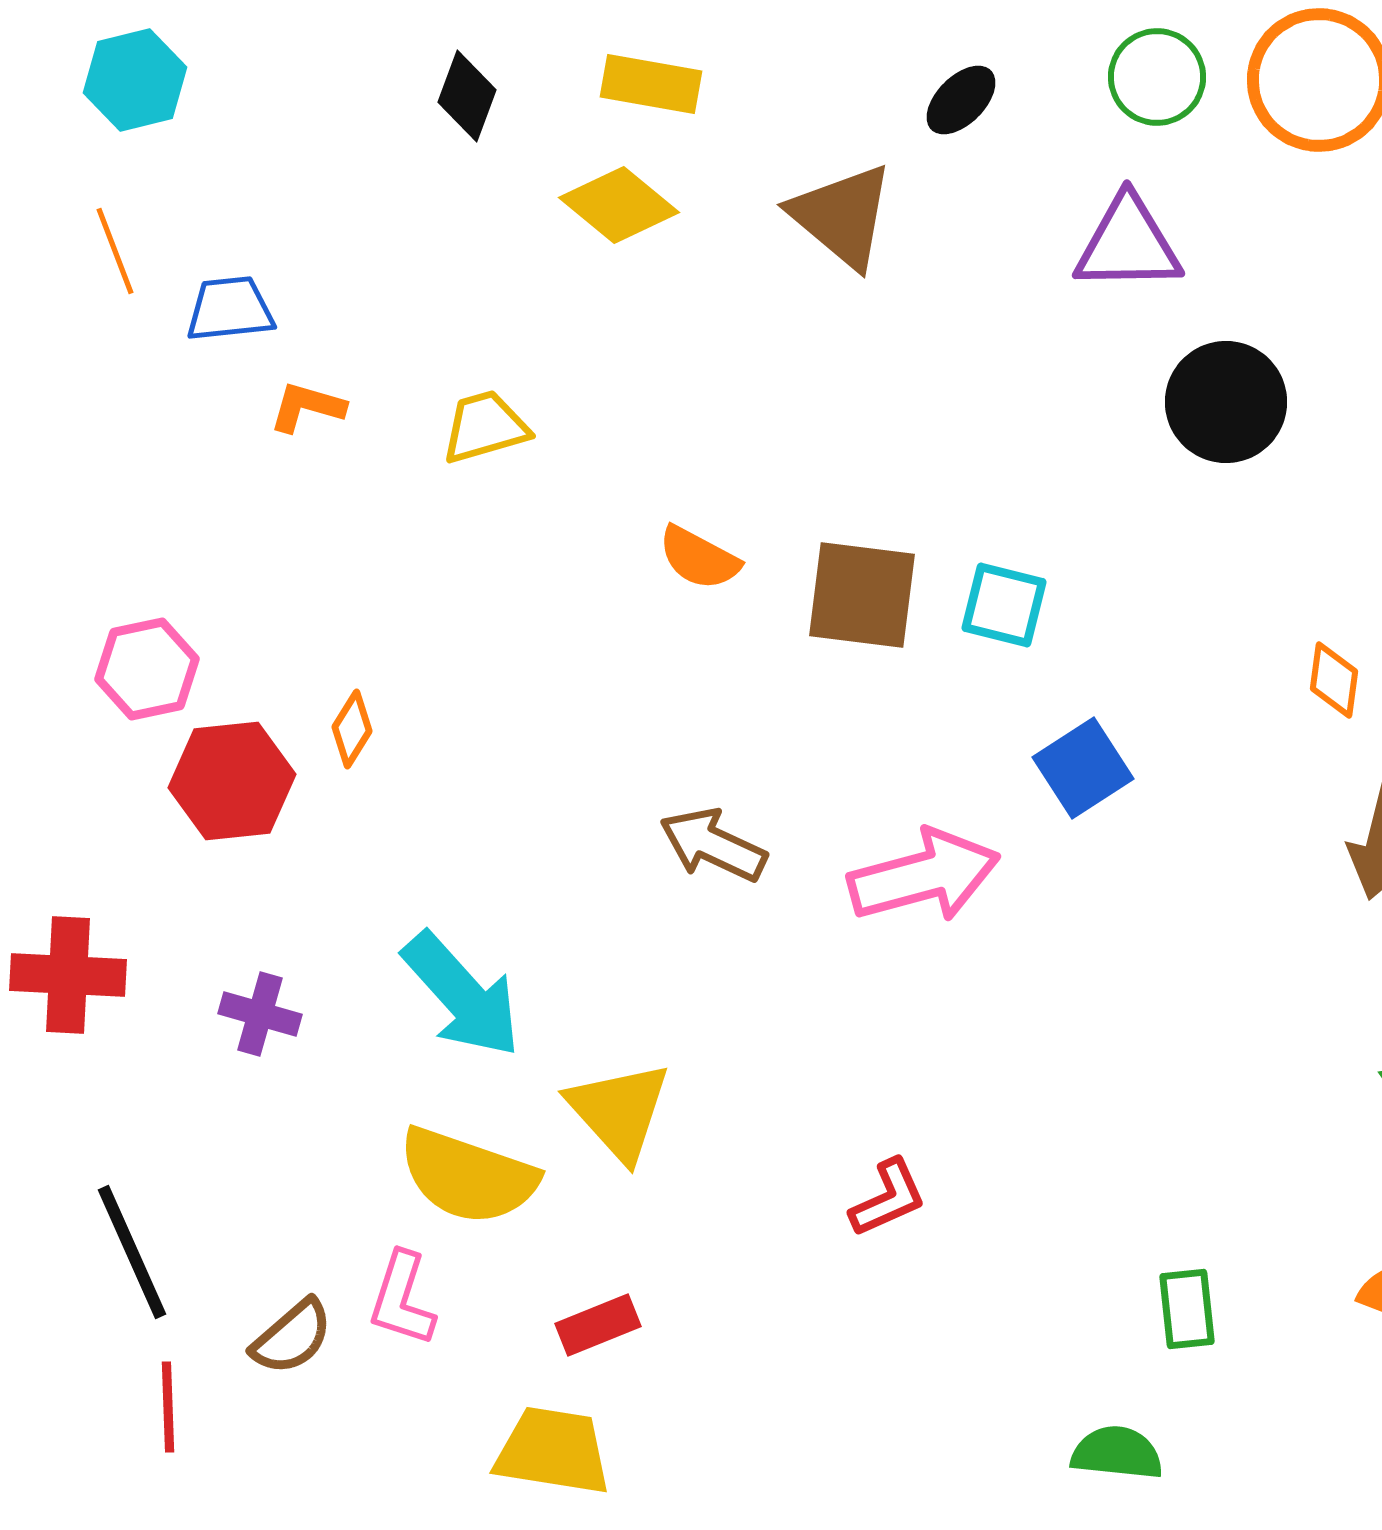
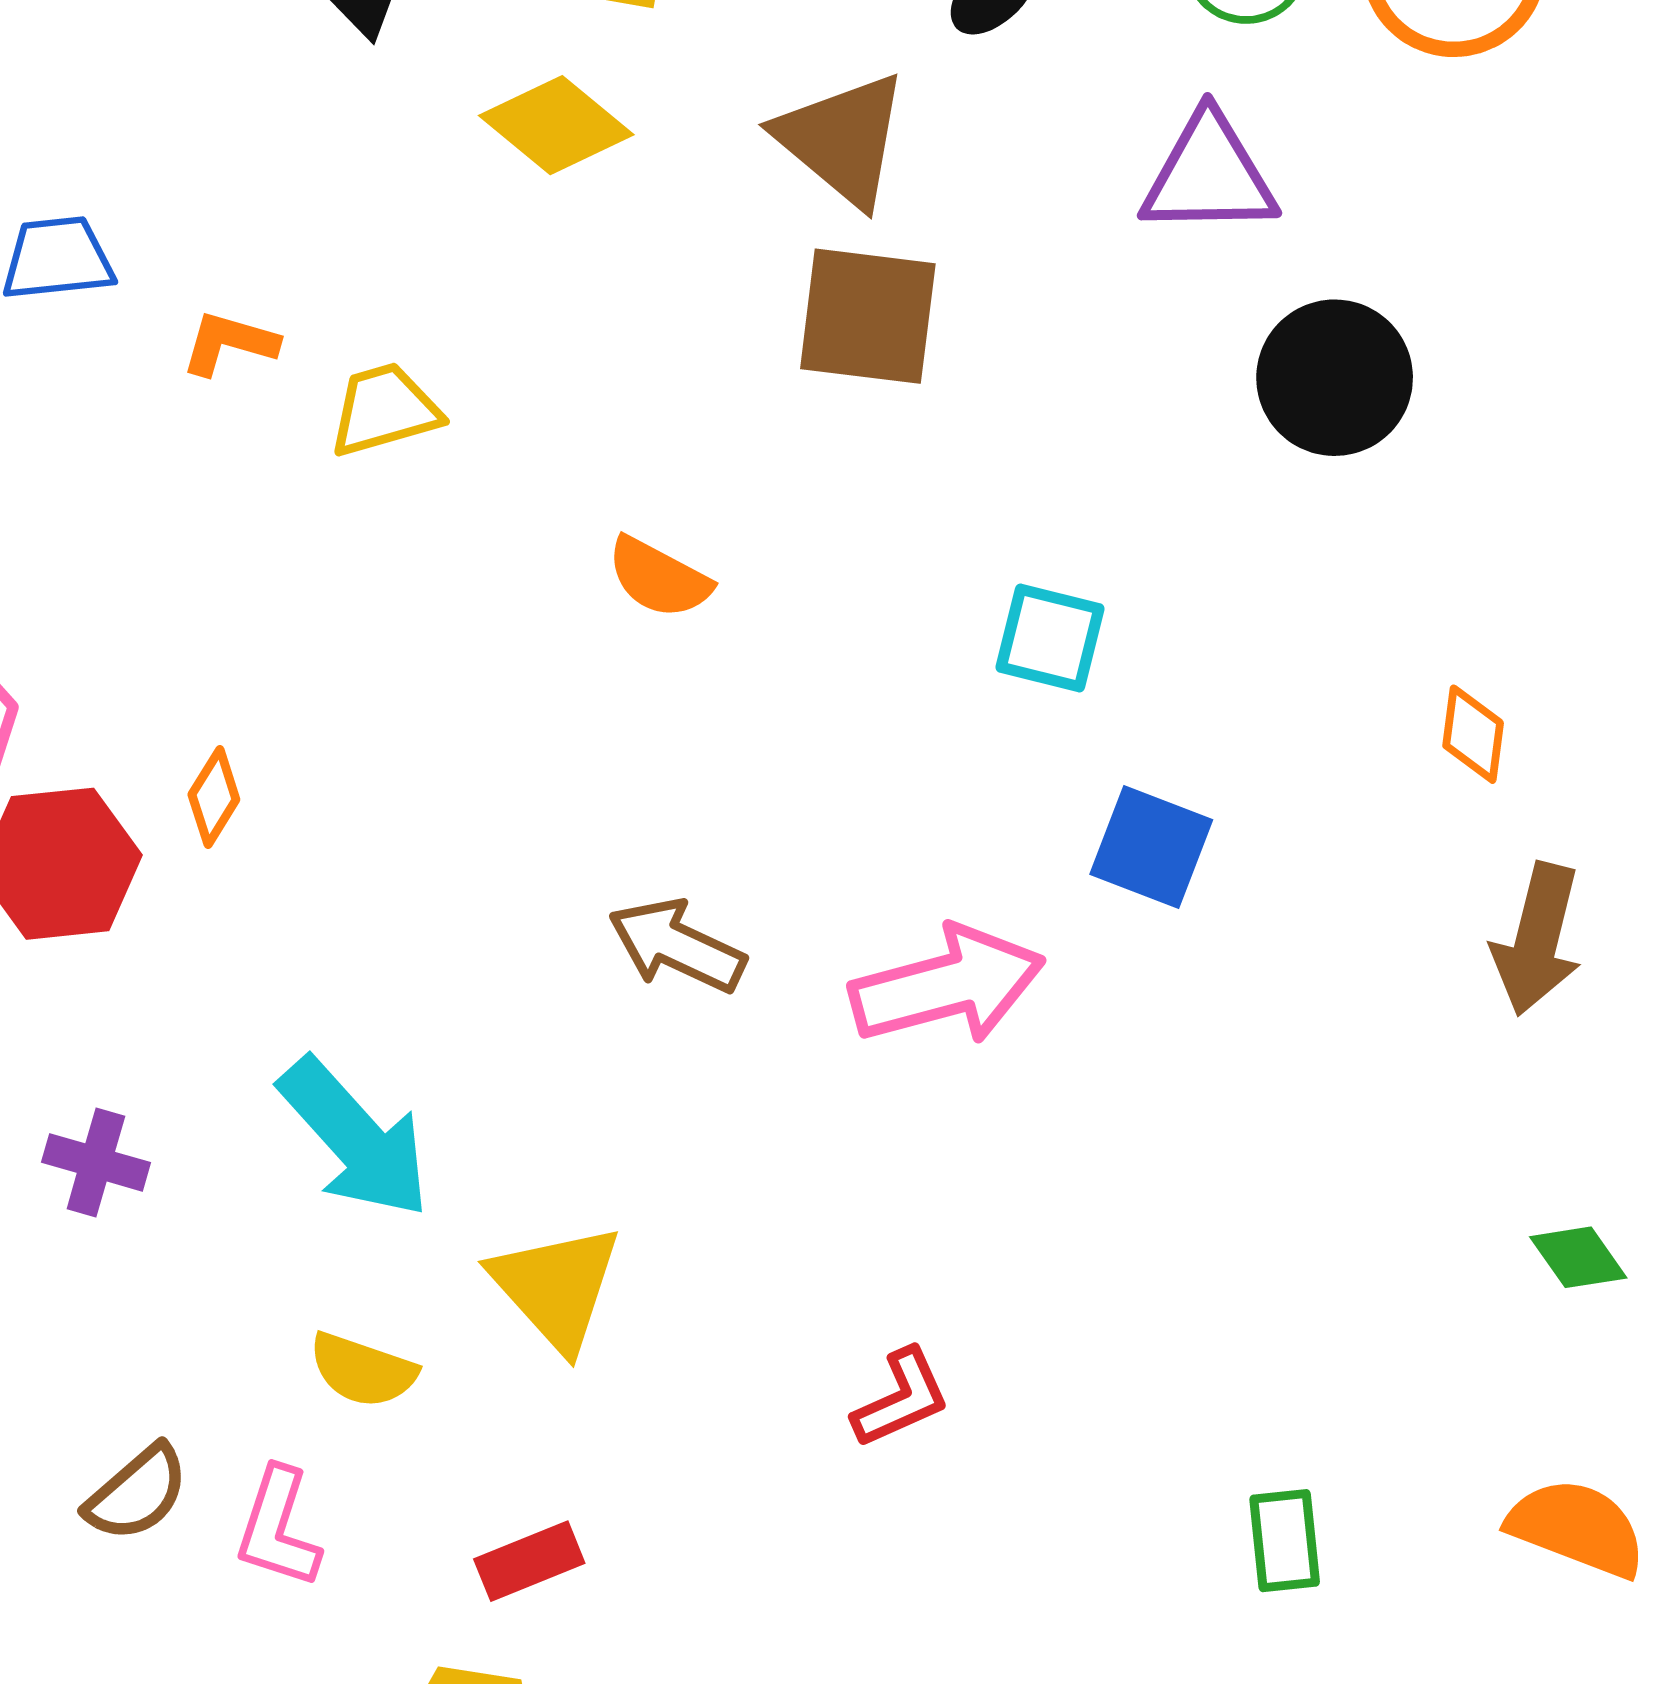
orange L-shape: (307, 407) -> (229, 343), moved
brown square: (862, 595) -> (868, 316), moved
blue square: (1083, 768) -> (1151, 847), turned -36
yellow semicircle: (468, 1176) -> (363, 1370), size x0.6
brown semicircle: (292, 1337) -> (137, 1493), moved

